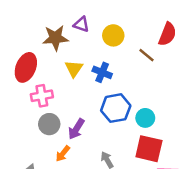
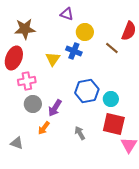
purple triangle: (81, 24) -> (67, 14), moved
brown star: (55, 38) -> (25, 29), moved
blue cross: (102, 72) -> (74, 51), moved

